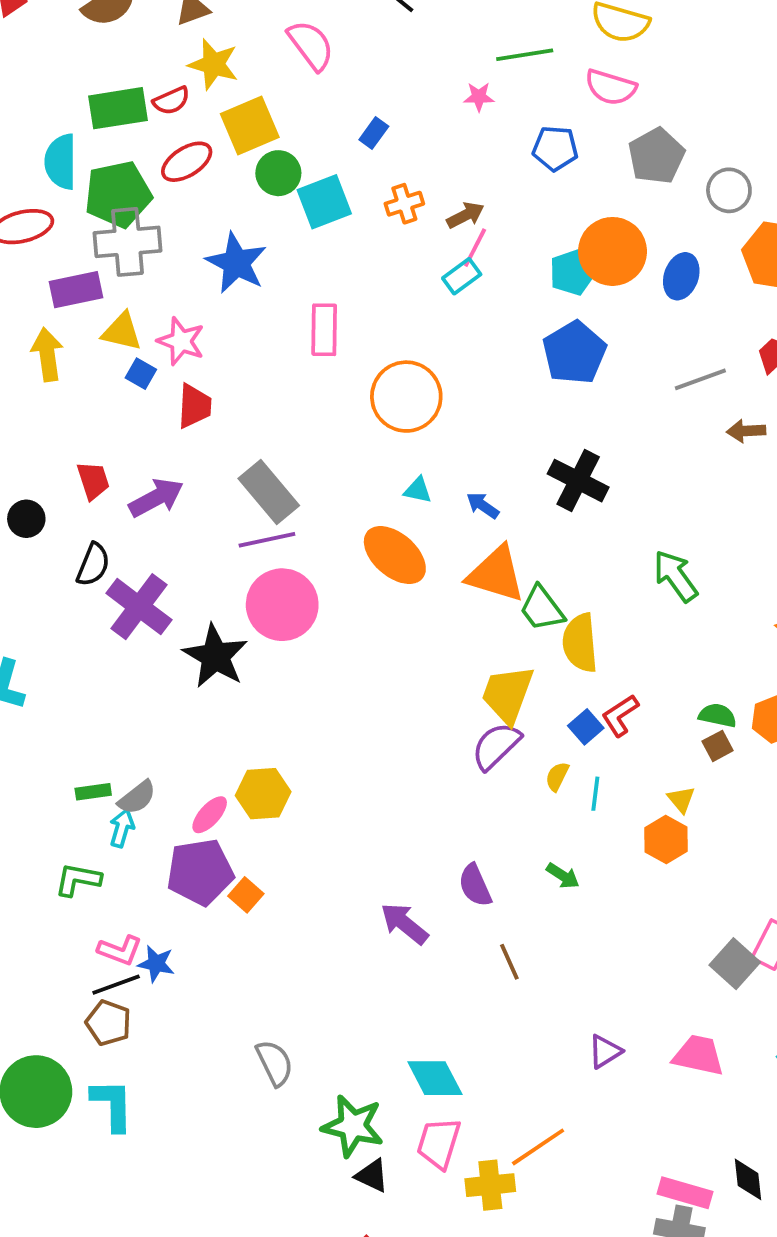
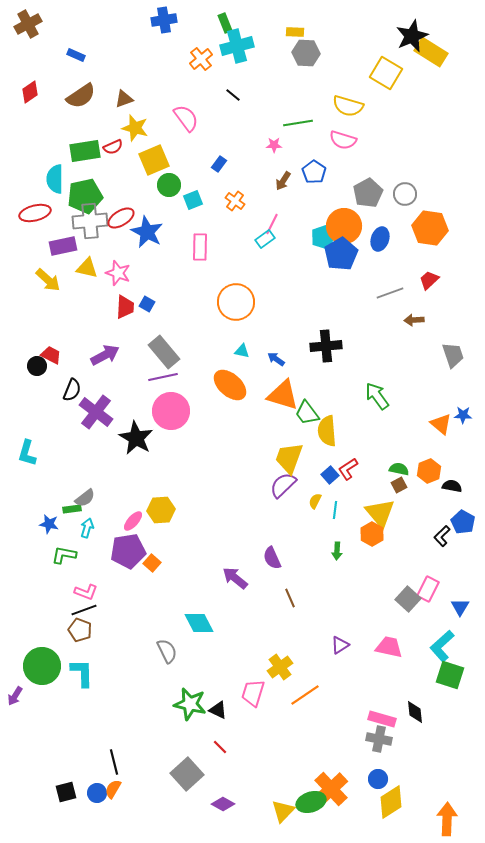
blue pentagon: (555, 148) -> (314, 172), turned 30
gray pentagon: (656, 156) -> (368, 193), moved
red ellipse: (187, 162) -> (121, 218), moved
cyan square: (324, 202) -> (193, 200), size x0.7
orange cross: (404, 204) -> (235, 201), turned -36
brown arrow: (465, 215) -> (283, 181), moved, turned 150
pink rectangle: (324, 330) -> (200, 247), moved
blue pentagon: (574, 353) -> (341, 254), moved
yellow arrow: (47, 355) -> (48, 280), turned 140
blue square: (141, 374) -> (147, 304), moved
red trapezoid: (93, 481) -> (51, 355), moved, turned -45
black cross: (578, 481) -> (326, 346), turned -32
gray semicircle: (137, 798) -> (85, 498), moved
yellow triangle: (681, 799) -> (380, 513), size x2.0
green arrow: (563, 876) -> (337, 551), moved, turned 60
blue star: (156, 964) -> (49, 524), moved
cyan diamond: (435, 1078) -> (199, 623), moved
green star: (353, 1126) -> (190, 704), moved
yellow cross: (490, 1185) -> (280, 667), moved, turned -30

